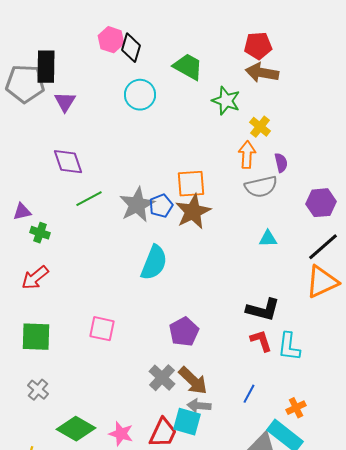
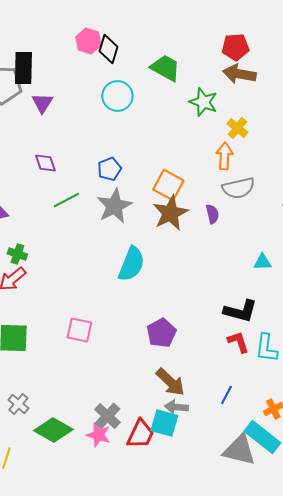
purple diamond: (68, 162) -> (45, 163), size x0.7
purple semicircle: (281, 163) -> (212, 214), moved
orange square: (191, 184) -> (168, 185), turned 32
blue pentagon: (161, 206) -> (109, 169), moved
green cross: (40, 233) -> (17, 254), moved
cyan triangle: (268, 239) -> (262, 262), moved
gray cross: (162, 378) -> (107, 416), moved
gray cross: (38, 390) -> (18, 404), moved

